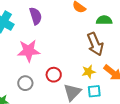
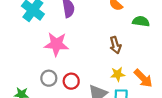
brown arrow: (95, 44) -> (115, 45), moved, size x0.7
red circle: (54, 75) -> (71, 81), moved

